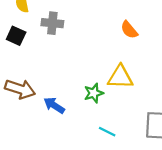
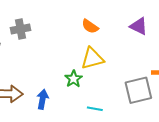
orange semicircle: (129, 30) -> (90, 26), moved
blue arrow: (54, 105) -> (43, 99), turned 84

